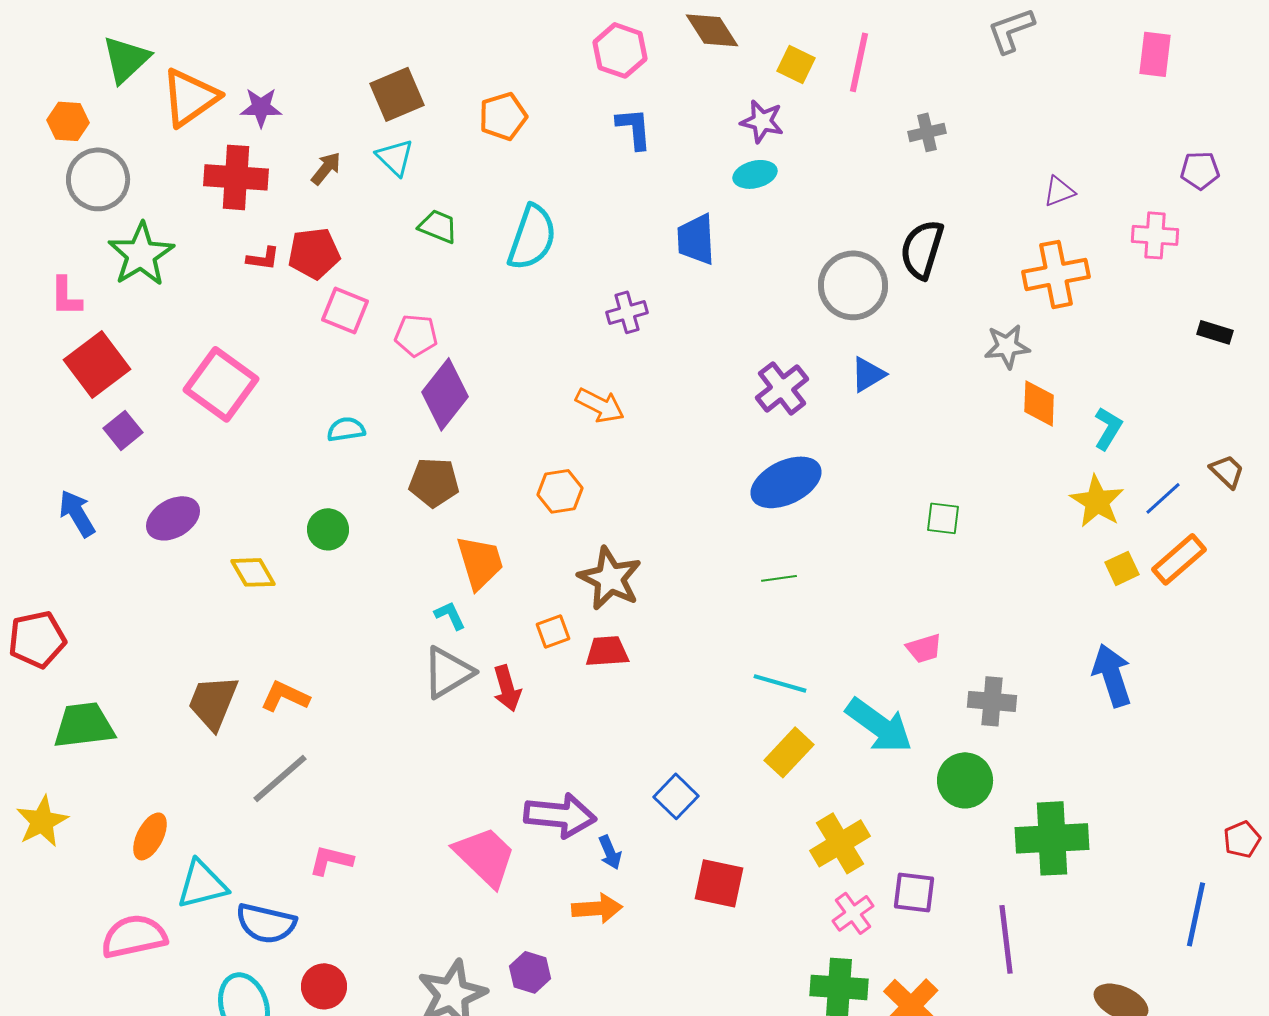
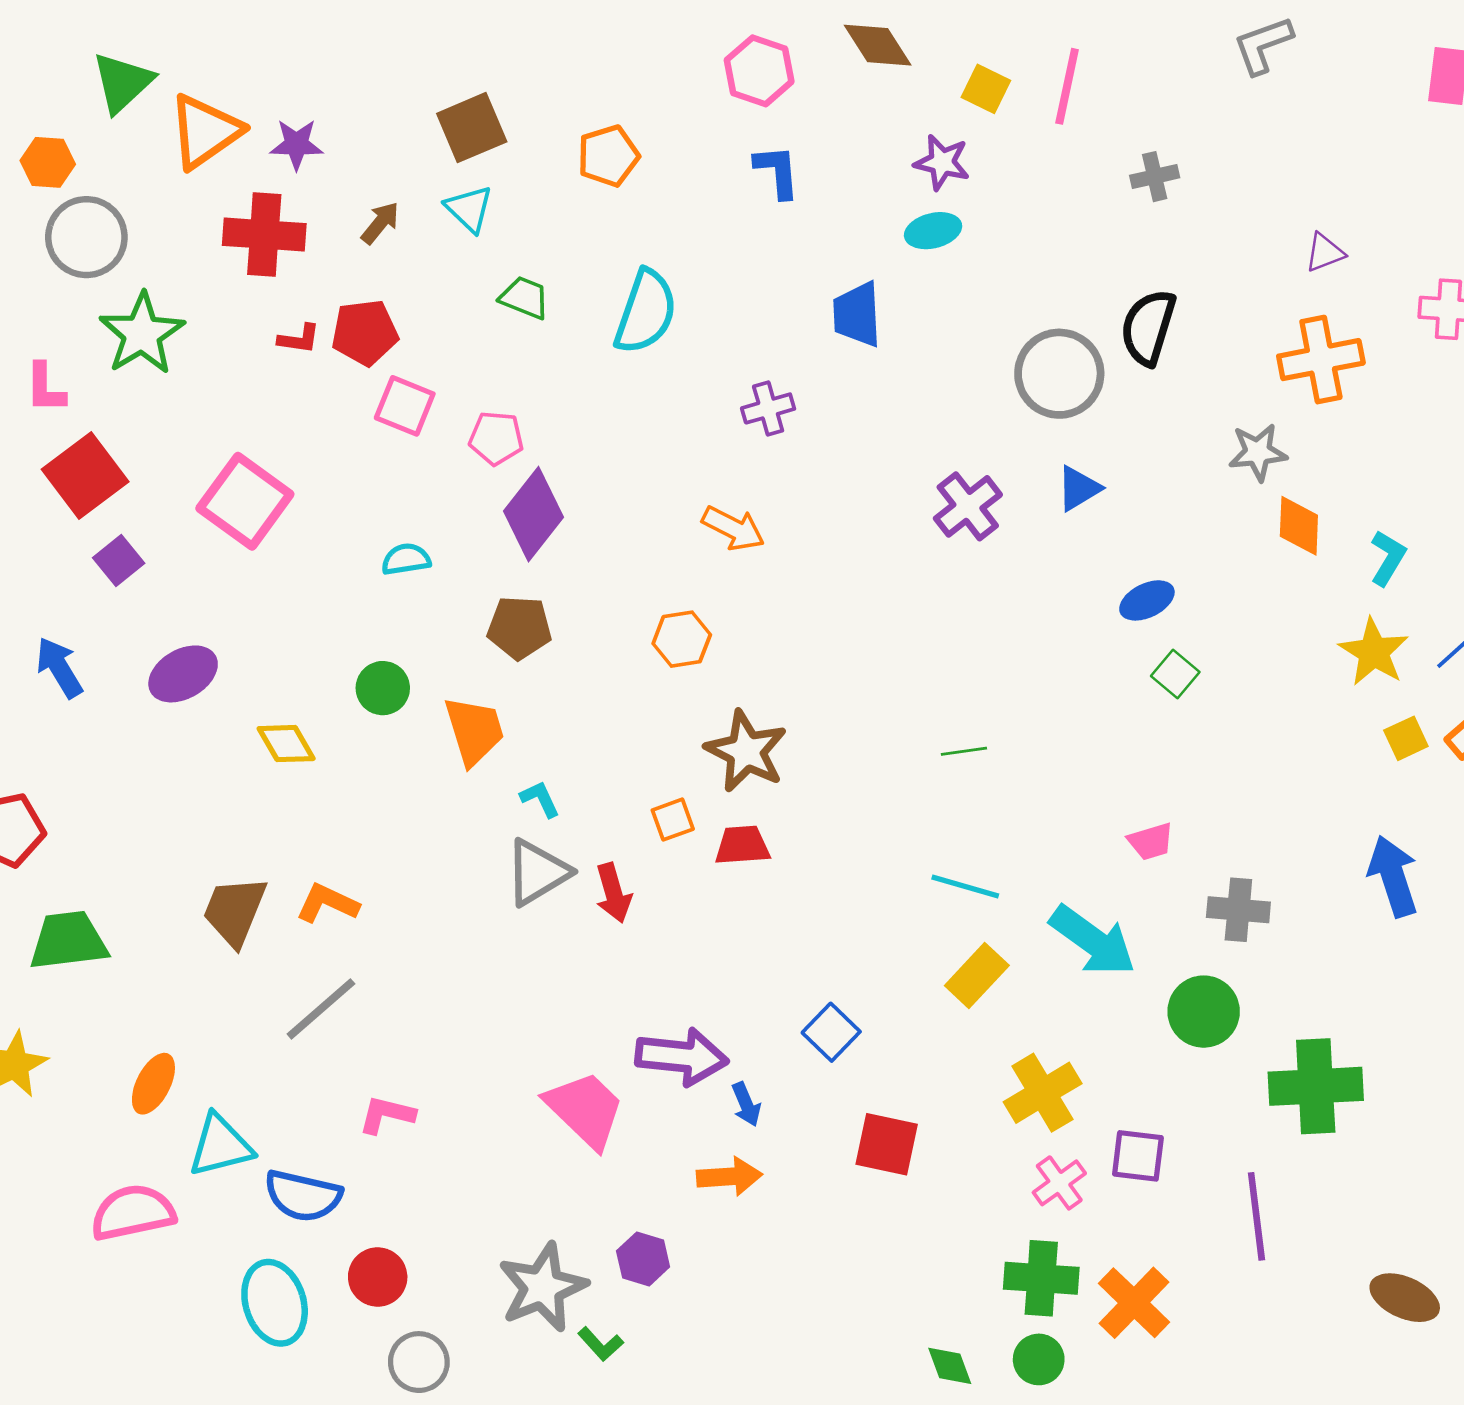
blue ellipse: (786, 482) -> (1147, 600), moved, size x0.6
green square: (943, 518) -> (1175, 674), turned 33
orange trapezoid: (480, 562) -> (474, 731), moved

